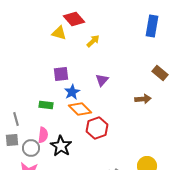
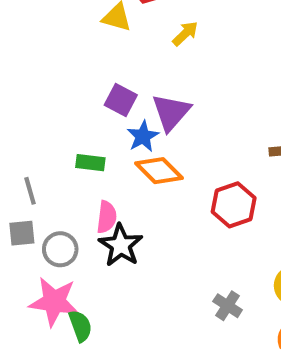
purple square: (61, 74) -> (121, 100), turned 35
purple triangle: (102, 80) -> (171, 112), moved, size x1.5
red hexagon: (97, 128) -> (234, 205), moved
pink semicircle: (43, 135) -> (107, 217), moved

